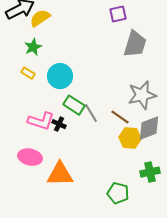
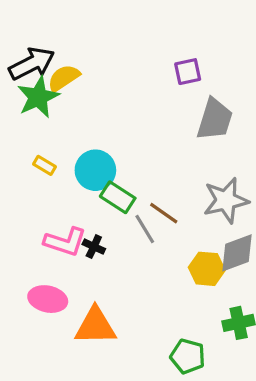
green star: (33, 47) -> (38, 97), moved, size x1.5
green rectangle: (74, 105) -> (118, 197), moved
brown line: (120, 117) -> (164, 213), moved

